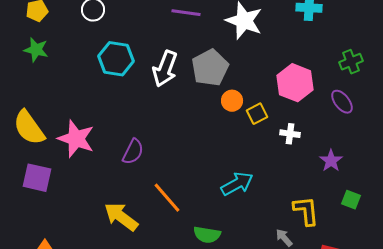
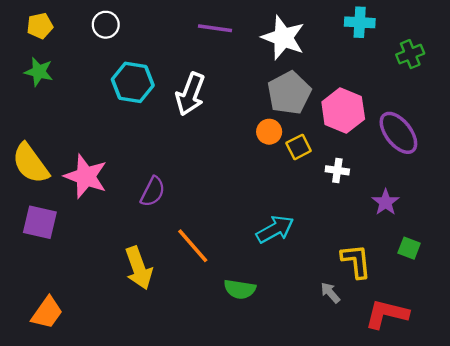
green cross: (351, 62) -> (410, 54), moved
gray pentagon: (210, 68) -> (289, 93), moved
purple ellipse: (342, 102) -> (398, 133), size x1.5
yellow arrow: (121, 217) -> (139, 268), turned -147

